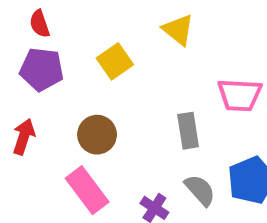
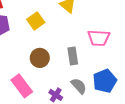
brown circle: (97, 135) -> (40, 58), moved

